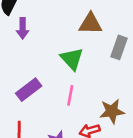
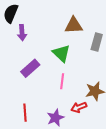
purple rectangle: (29, 90) -> (30, 68), moved

